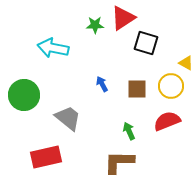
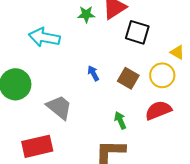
brown square: (137, 89) -> (128, 78), turned 30

